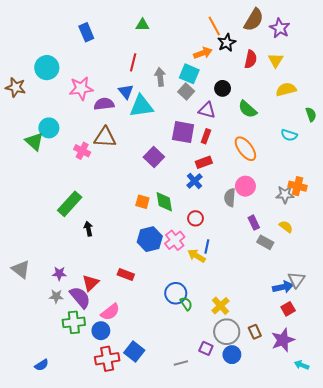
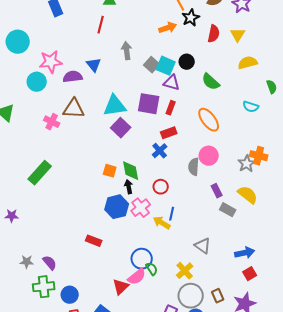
red line: (133, 62) -> (101, 25), moved
cyan square: (189, 74) -> (166, 66), moved
cyan triangle: (141, 106) -> (115, 106), moved
cyan circle: (49, 128) -> (37, 82), moved
gray star: (285, 194) -> (247, 164), turned -30
yellow semicircle: (286, 227) -> (248, 195), size x1.5
black arrow: (88, 229) -> (129, 187), moved
purple star: (59, 273) -> (12, 216), moved
gray triangle: (296, 280) -> (203, 246), moved, turned -30
red triangle: (90, 283) -> (121, 287), moved
purple semicircle: (80, 297) -> (50, 263), size x0.7
pink semicircle: (110, 312) -> (137, 277), moved

